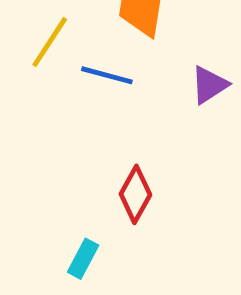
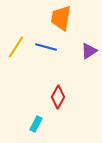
yellow line: (50, 42) -> (16, 47), moved

